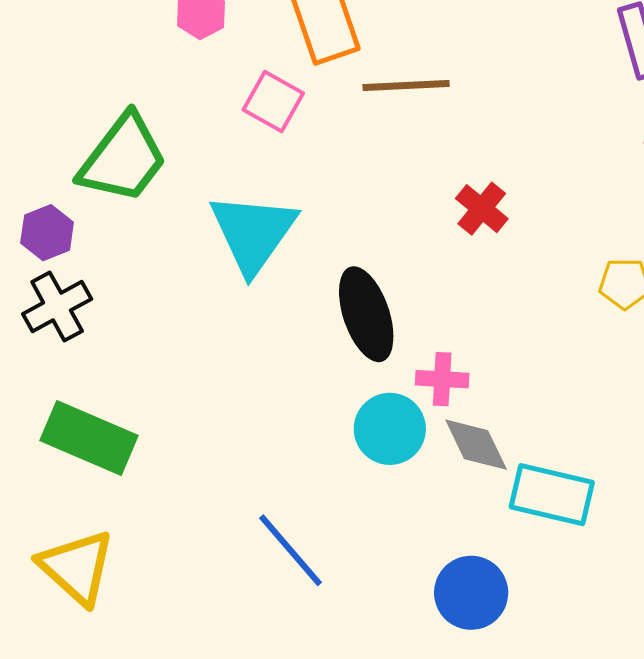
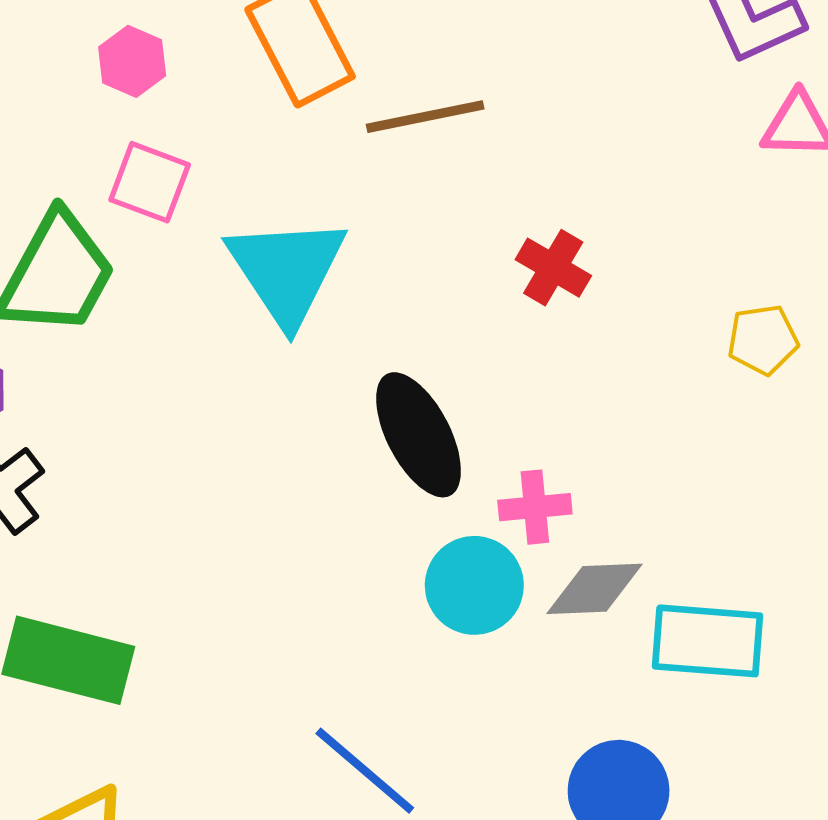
pink square: (273, 101) -> (150, 182), moved
cyan triangle: (253, 233) -> (287, 270), moved
gray diamond: (476, 445) -> (595, 589), turned -58

